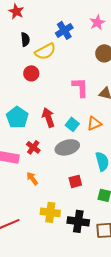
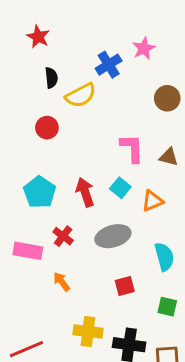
pink star: (97, 22) -> (144, 48), moved
red circle: (31, 73) -> (47, 128), moved
cyan square: (72, 124) -> (120, 188), moved

